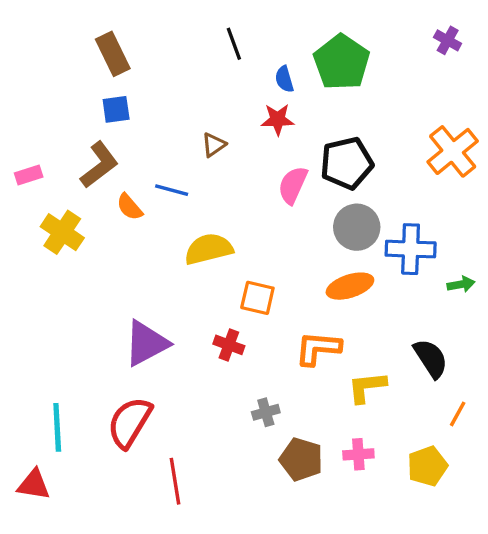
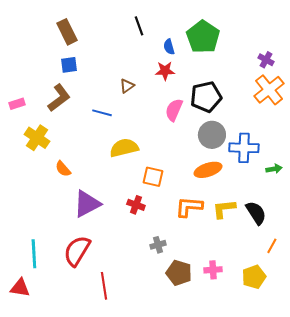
purple cross: (448, 40) -> (266, 60), moved
orange semicircle: (130, 207) -> (63, 169), moved
yellow L-shape: (367, 387) -> (224, 209), moved

